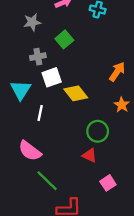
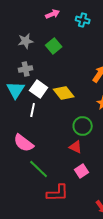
gray star: (32, 22) -> (26, 41), moved
gray cross: (38, 57) -> (26, 69), moved
white square: (52, 77) -> (39, 89), moved, turned -36
pink square: (108, 183) -> (82, 171), moved

